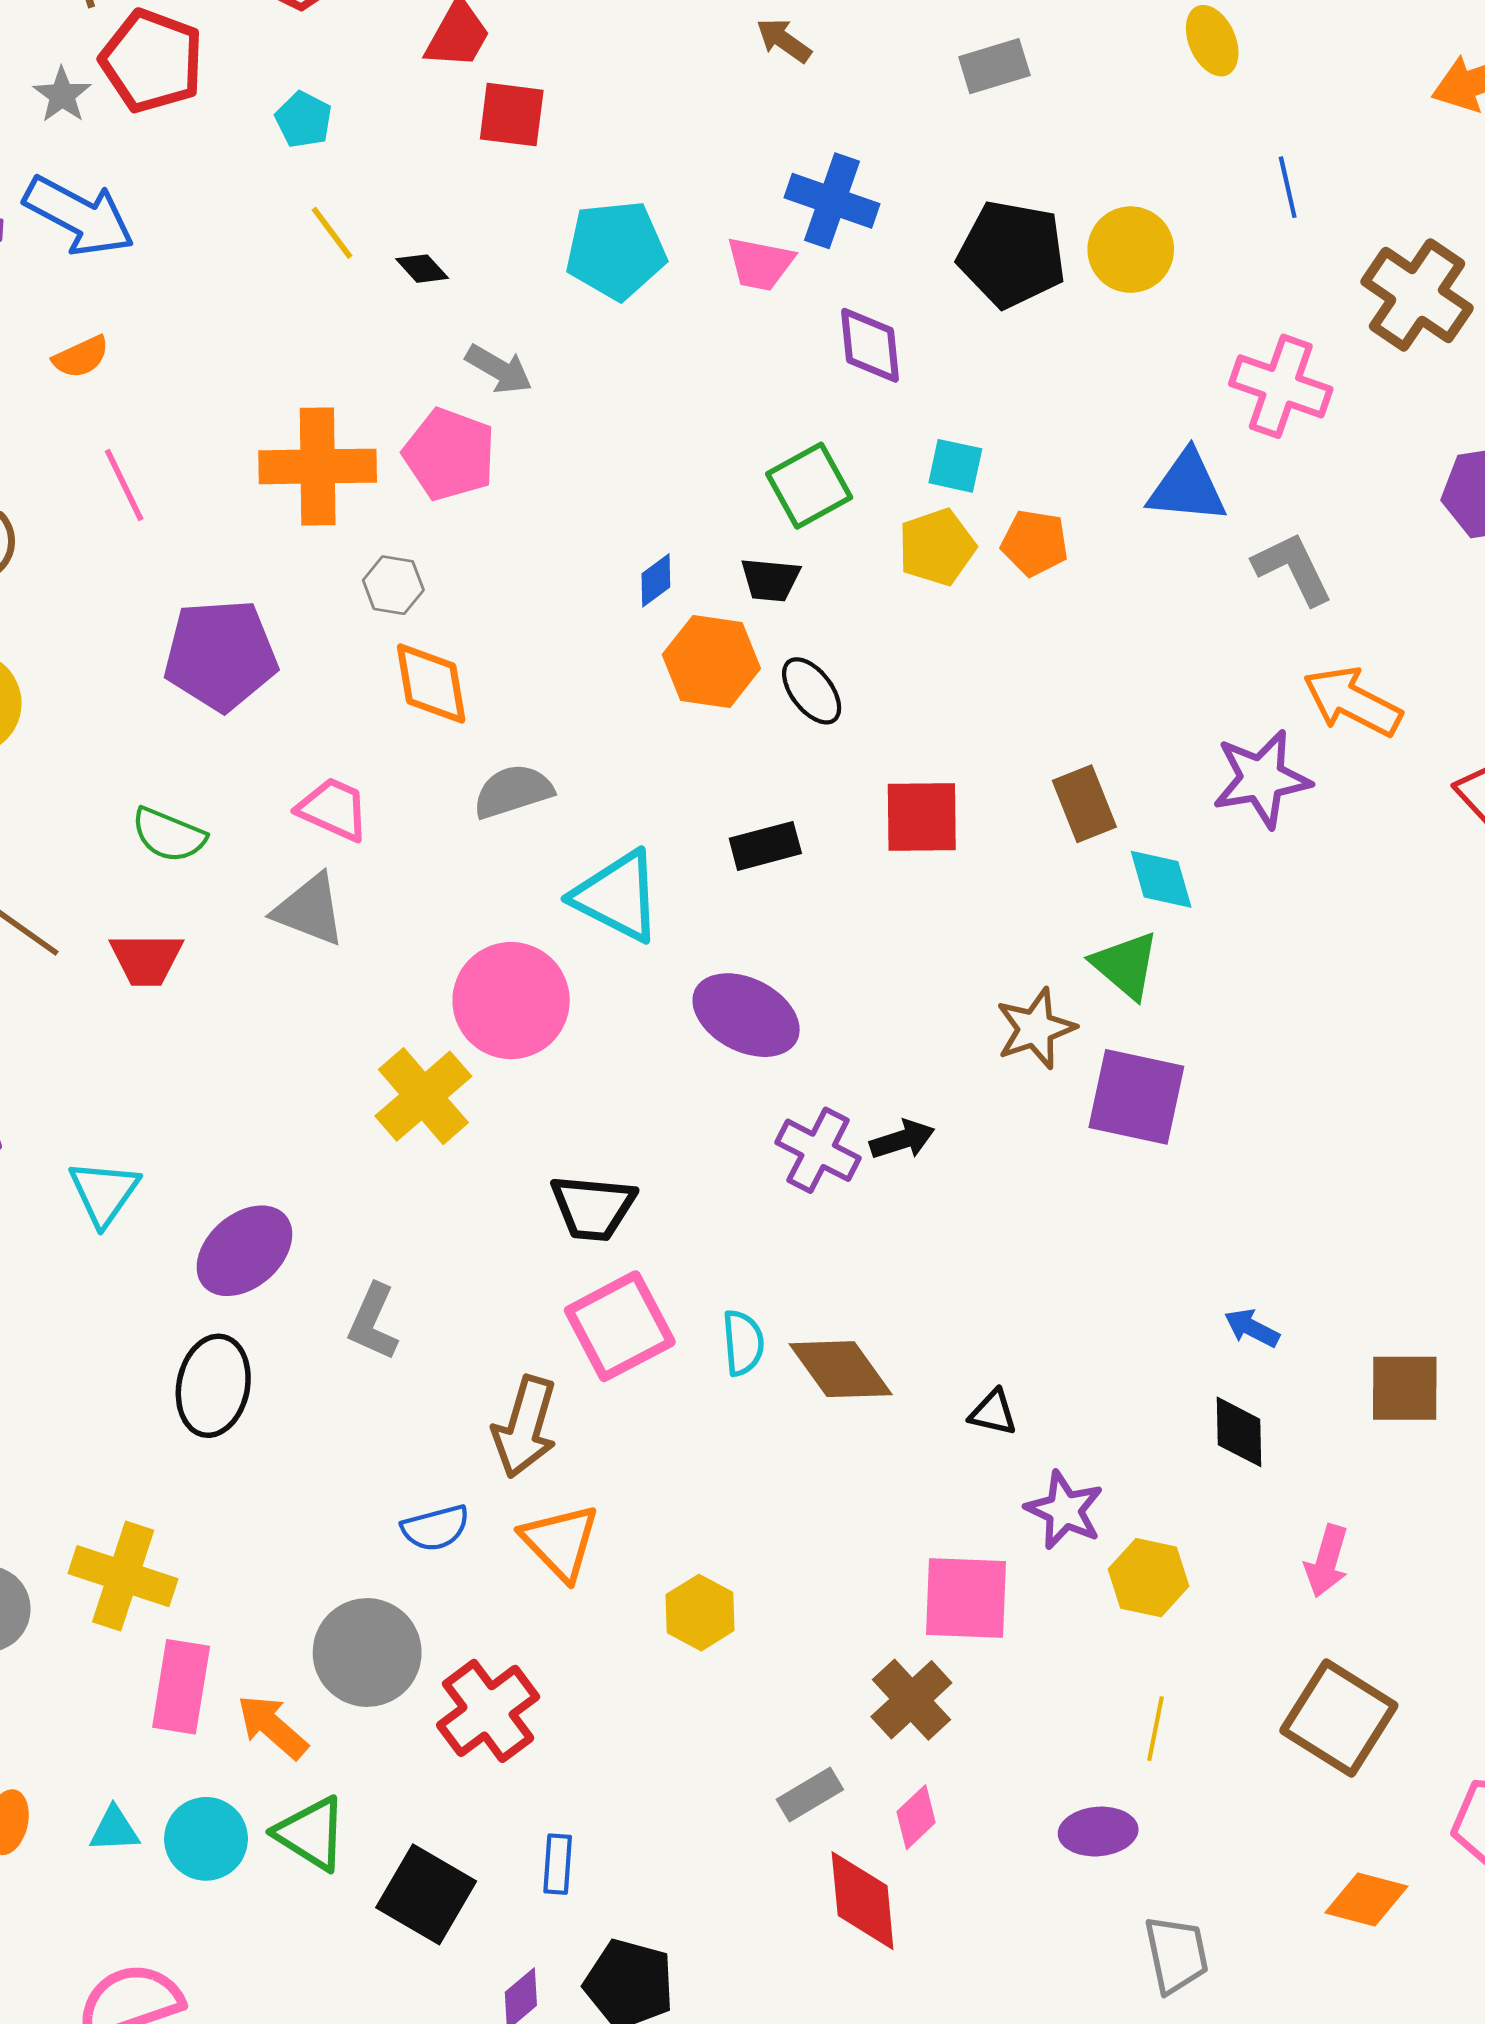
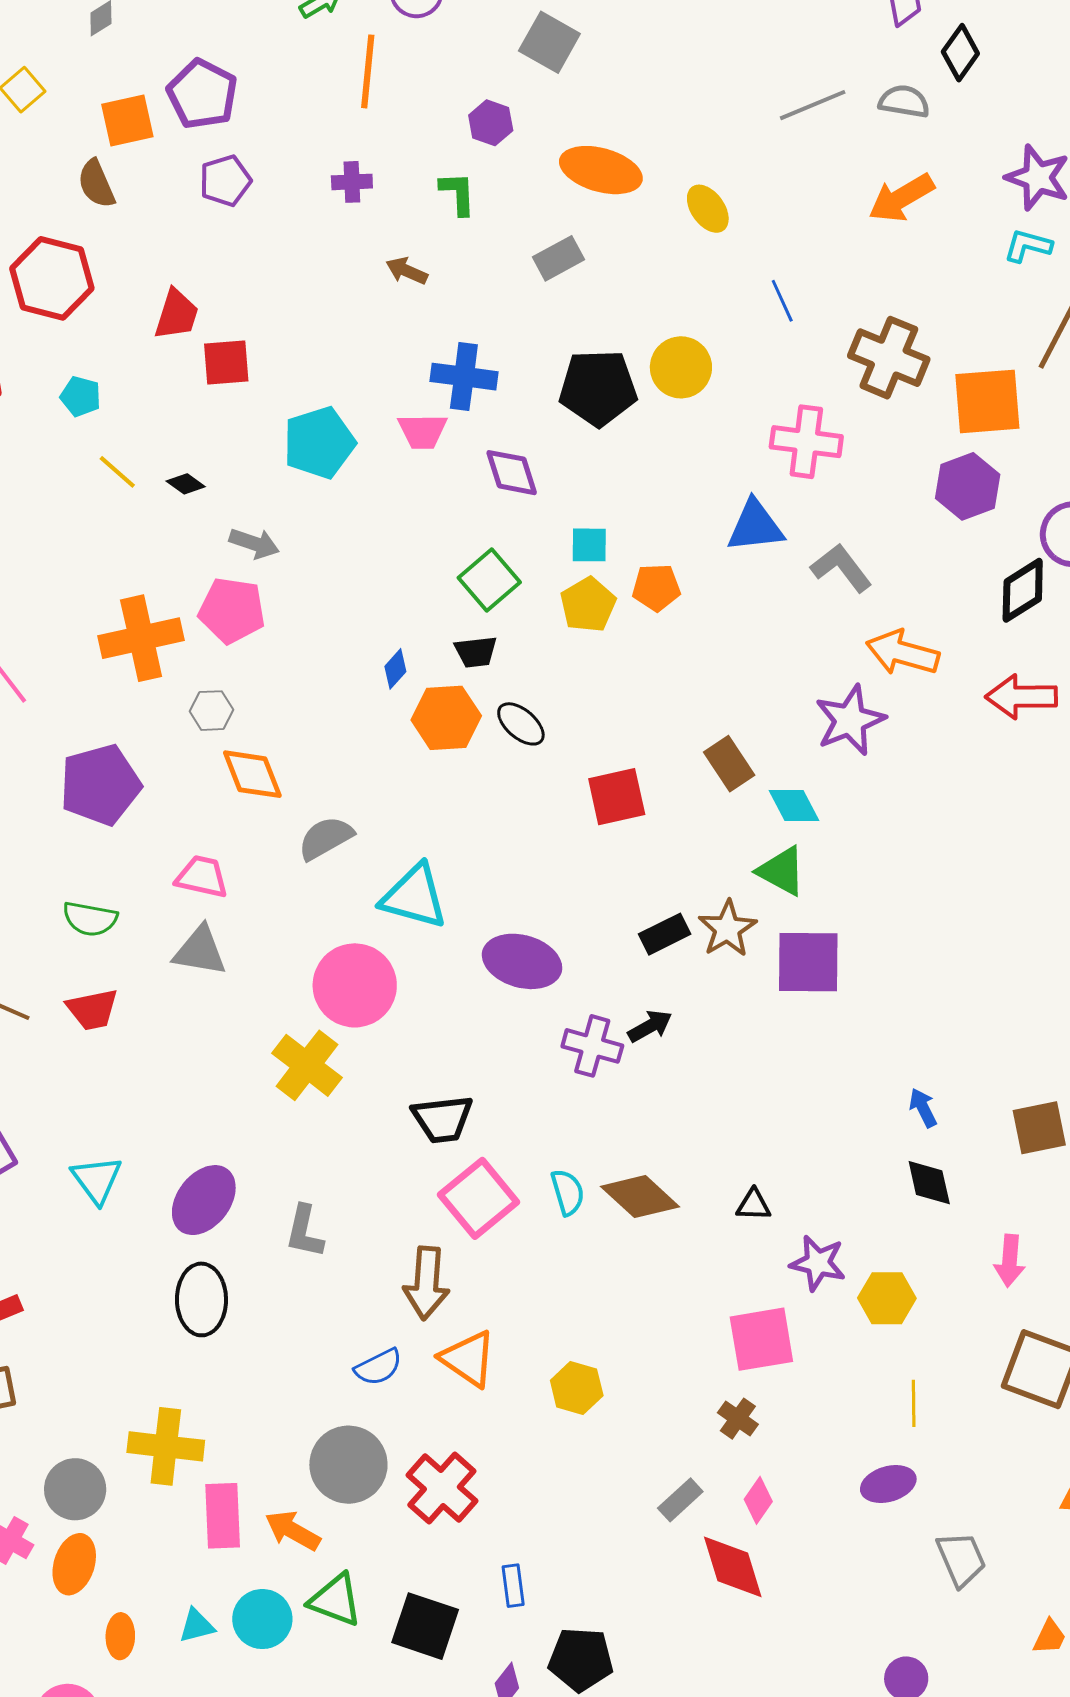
black rectangle: (765, 846) -> (665, 934), moved
blue arrow: (1252, 1328) -> (923, 1108), turned 48
brown cross: (911, 1700) -> (738, 1419), size x0.7

